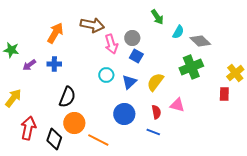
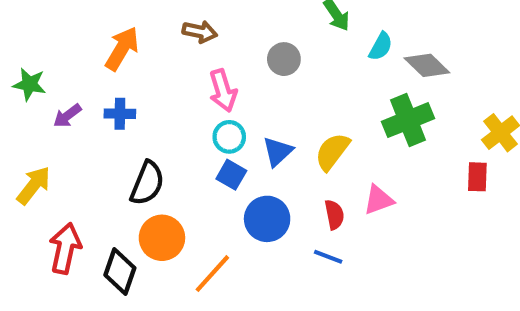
brown arrow: (92, 25) -> (200, 32), size x0.7
pink arrow: (111, 44) -> (223, 91), moved
blue square: (136, 56) -> (231, 175), moved
pink triangle: (177, 105) -> (379, 200), turned -35
orange line: (98, 140) -> (212, 274), turned -75

